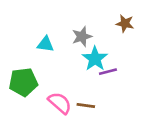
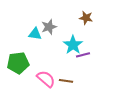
brown star: (125, 23) -> (86, 18), moved
gray star: (82, 36) -> (49, 27), moved

